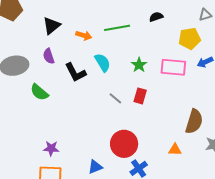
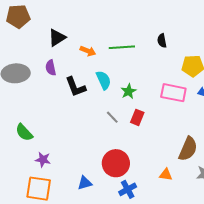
black semicircle: (156, 17) -> (162, 41), turned -88
green star: (139, 65) -> (128, 91), moved
green semicircle: (39, 92) -> (24, 132), moved

